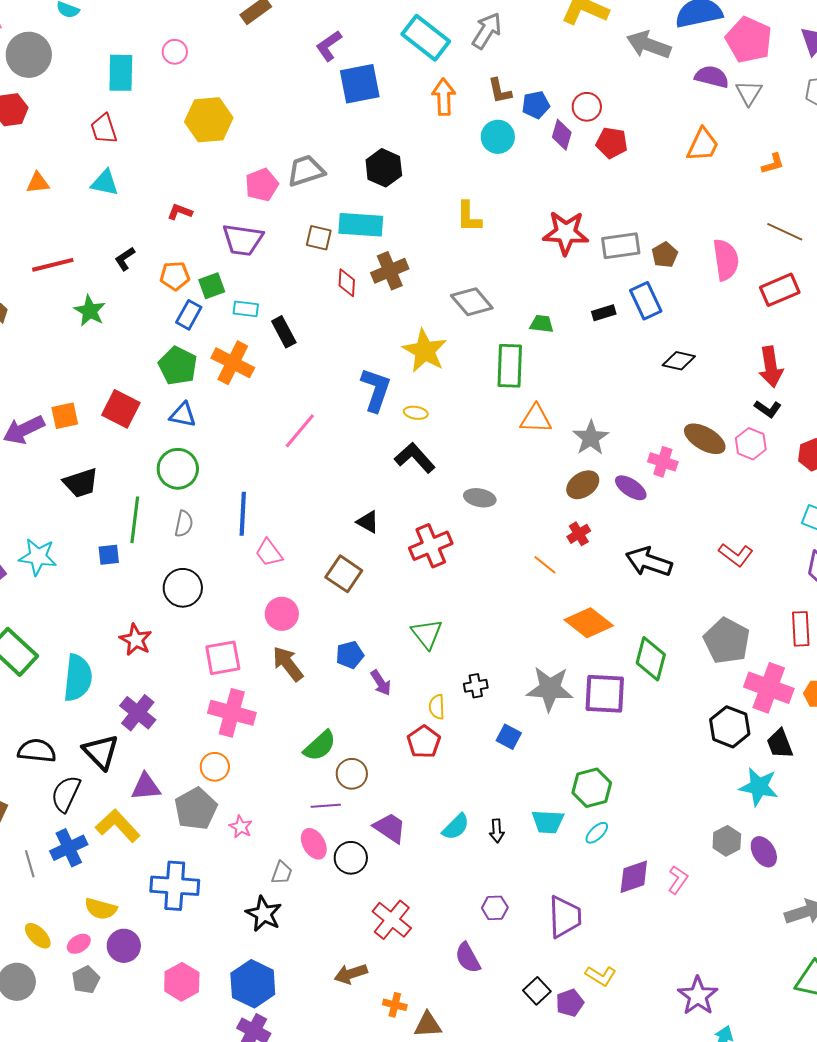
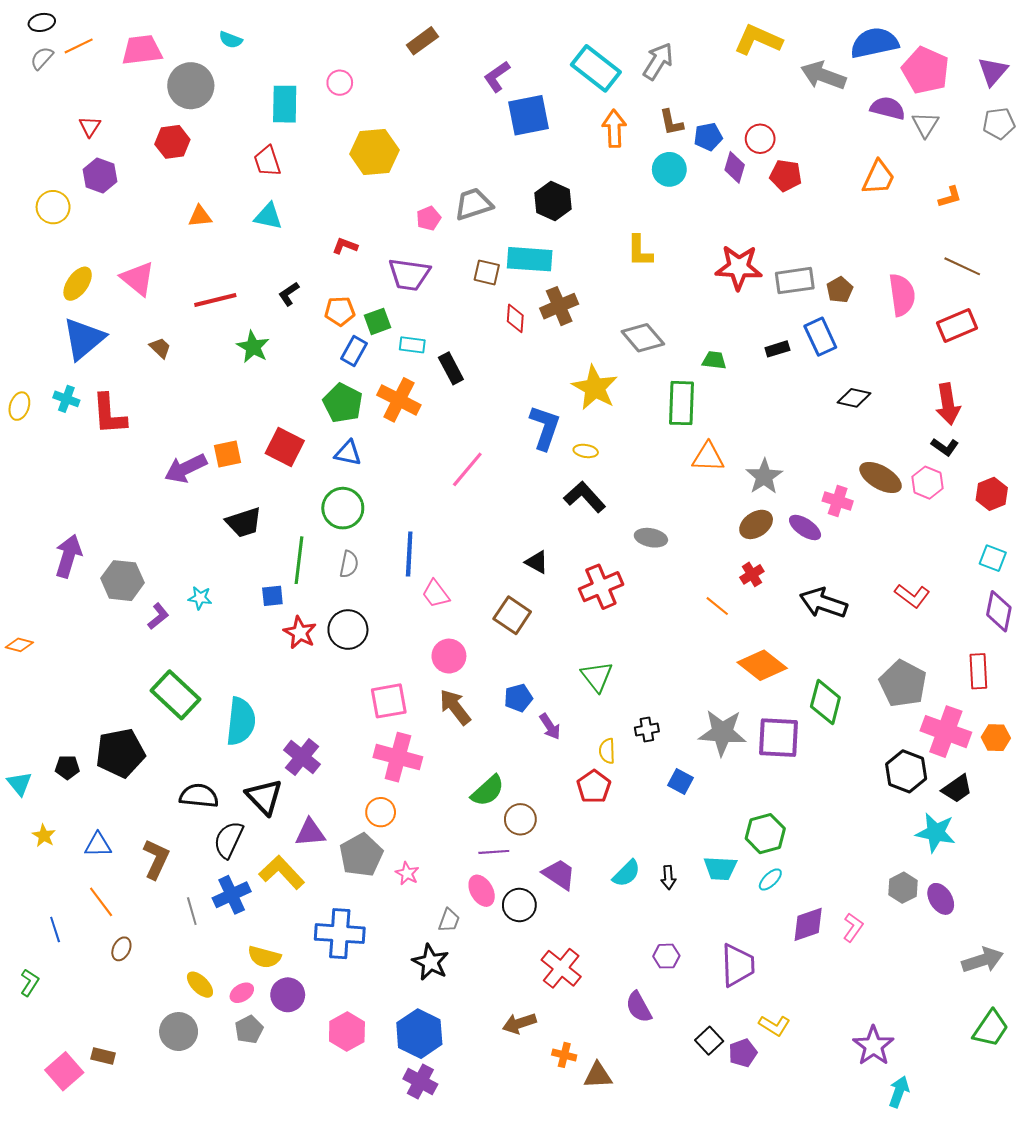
pink pentagon: (262, 185) -> (429, 218), size x0.7
cyan star: (38, 557) -> (200, 598), size x0.6
red star: (136, 640) -> (300, 633), moved
black trapezoid: (780, 744) -> (957, 789), turned -104

